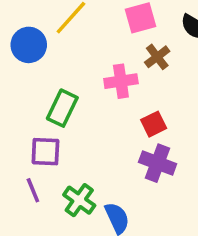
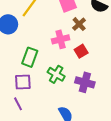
red square: (154, 124) -> (81, 51), moved
green cross: (79, 200) -> (56, 74), moved

